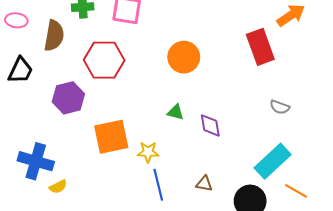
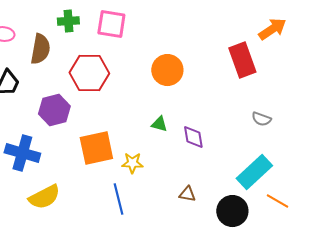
blue cross: (36, 161) -> (22, 153), moved
blue line: (158, 185) -> (118, 199), moved
yellow semicircle: (58, 187) -> (44, 197), size x1.8

